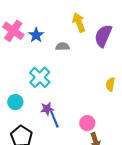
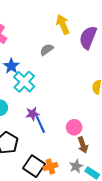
blue star: (36, 35) -> (11, 66), moved
gray semicircle: (62, 47) -> (47, 50), turned -32

